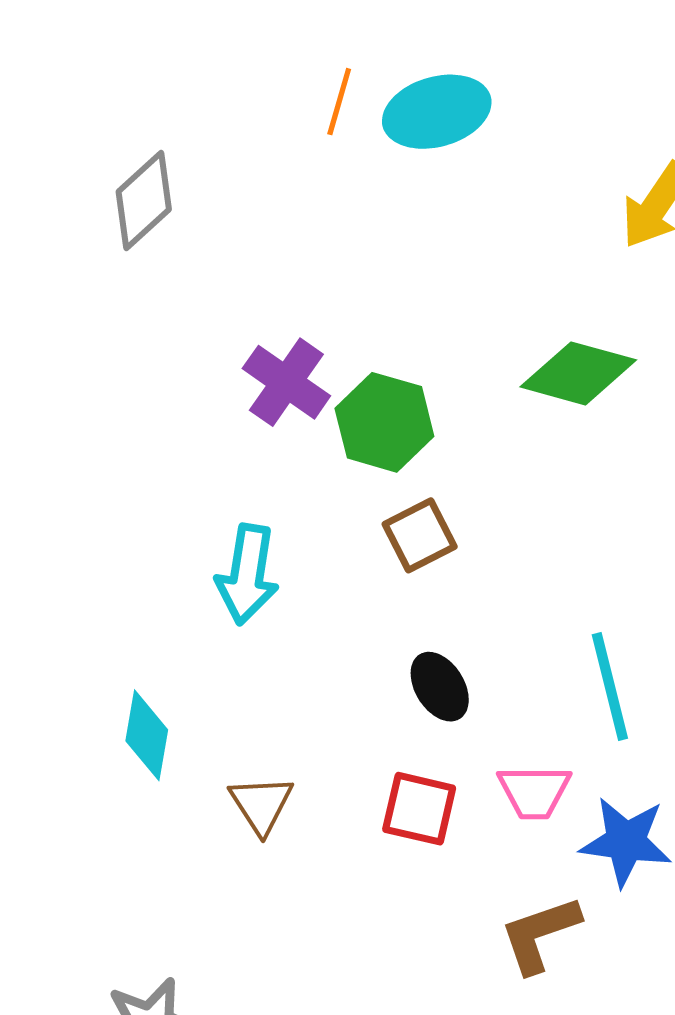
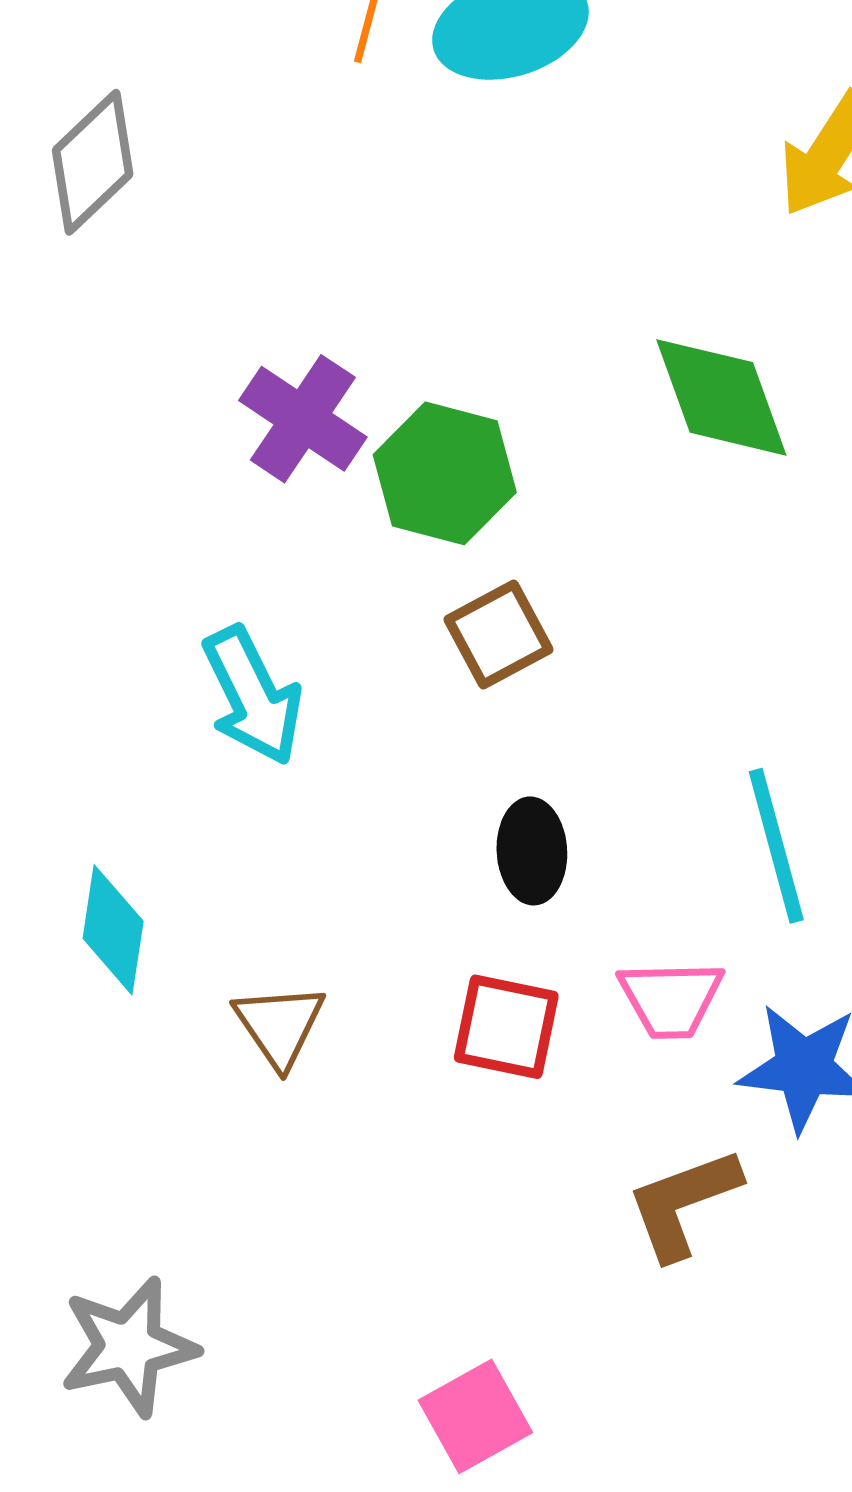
green diamond: (578, 373) -> (721, 397), turned 56
cyan arrow: (247, 574) -> (252, 696), turned -34
black ellipse: (440, 687) -> (532, 851), turned 30

